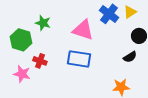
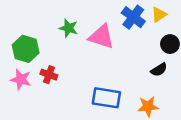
green star: (43, 23) -> (68, 28), moved
blue rectangle: (79, 59) -> (106, 98), moved
pink star: (22, 74) -> (21, 79), moved

